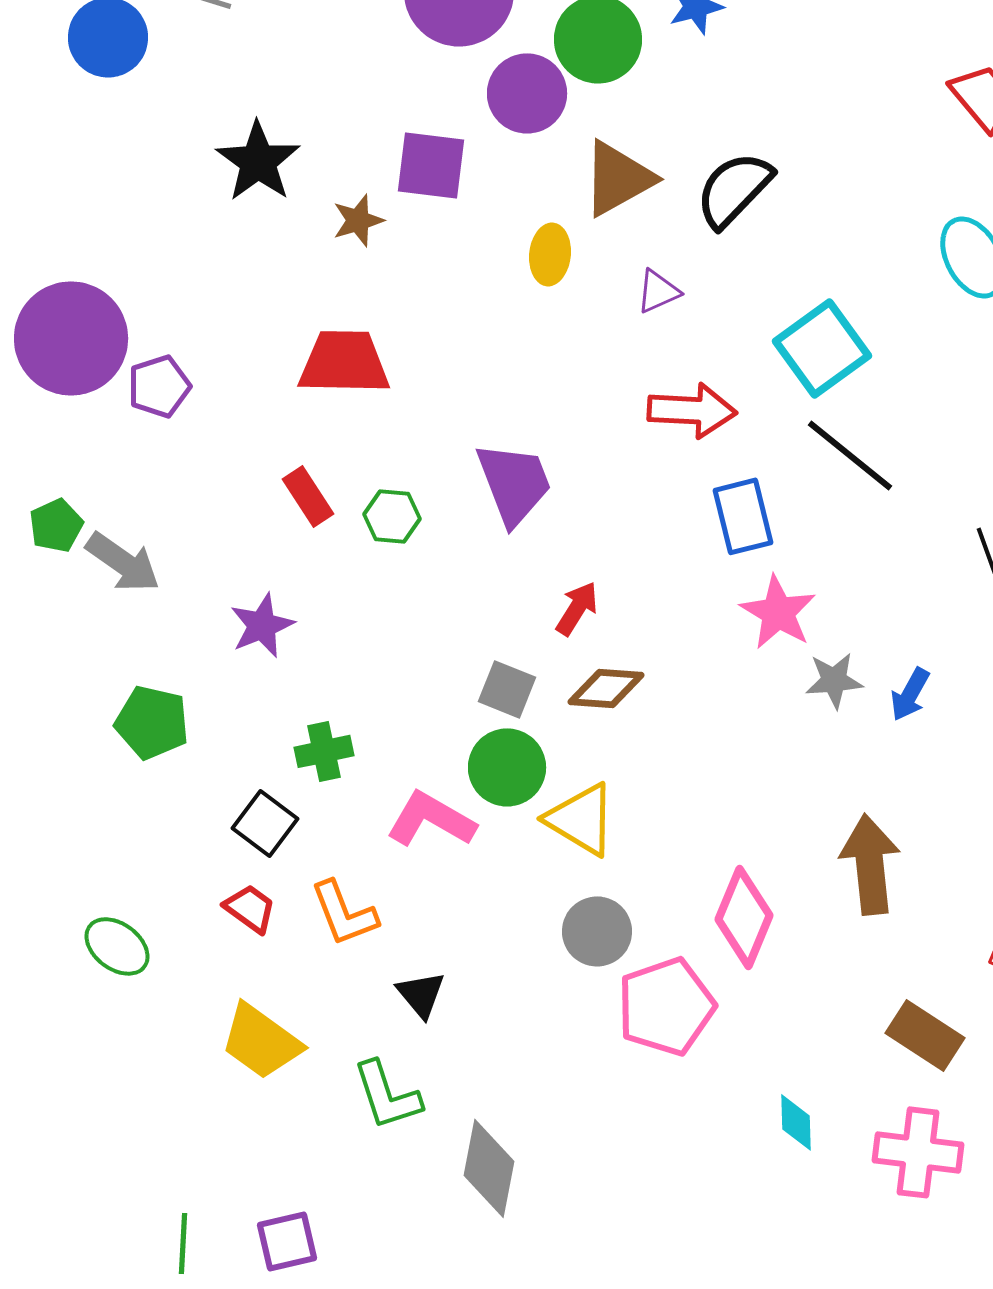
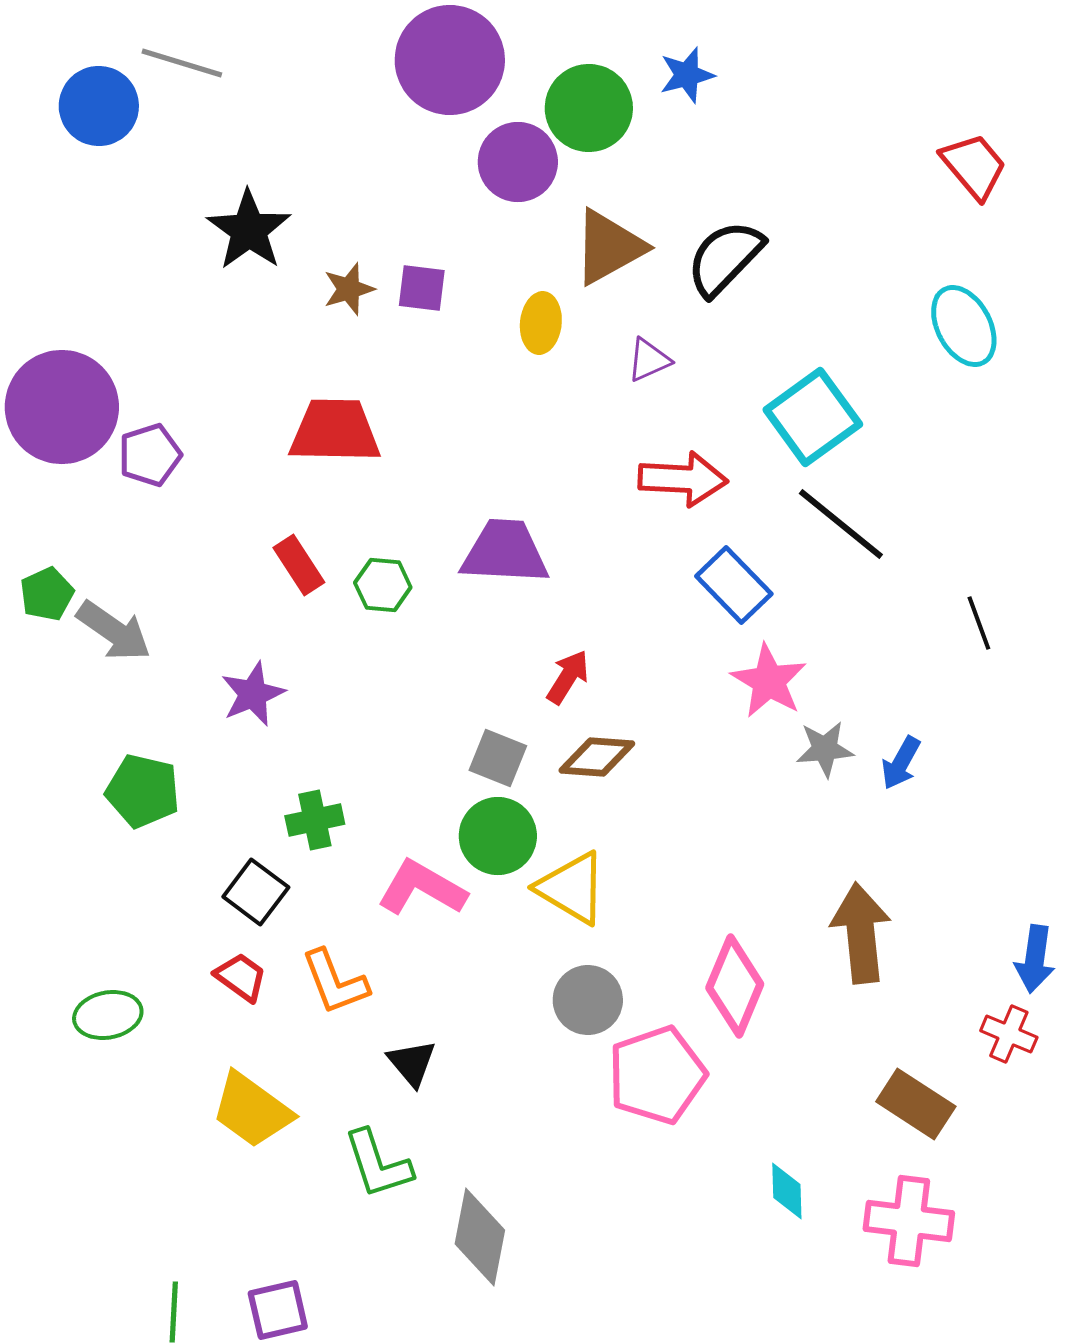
purple square: (431, 165) -> (422, 288), moved, size x0.7
purple trapezoid: (514, 483) -> (505, 552), turned -66
blue rectangle: (743, 516) -> (734, 585), turned -30
green ellipse: (117, 946) -> (108, 1015), turned -48

